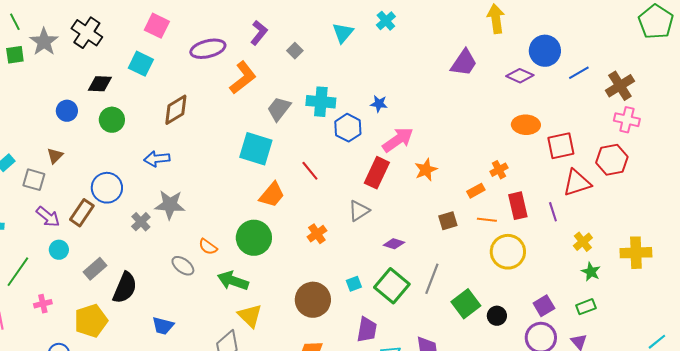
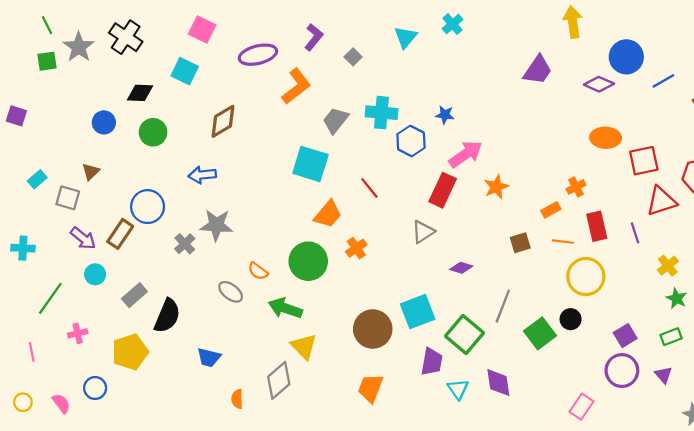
orange cross: (317, 234) -> (356, 248), moved
cyan square: (354, 284) -> (418, 312), size x2.0
green square: (392, 286) -> (465, 334), moved
black circle: (497, 316) -> (571, 319), moved

